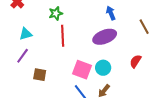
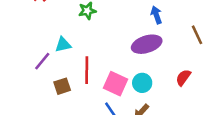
cyan triangle: (26, 34) -> (63, 45), moved
red line: (63, 36) -> (87, 70), moved
brown square: (40, 75) -> (62, 86), turned -32

